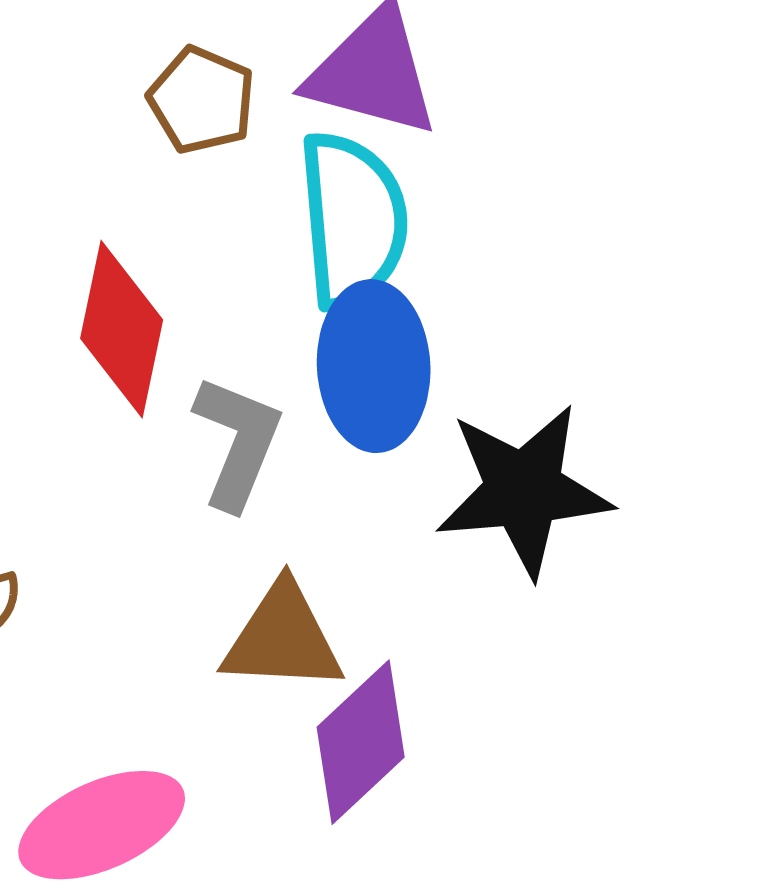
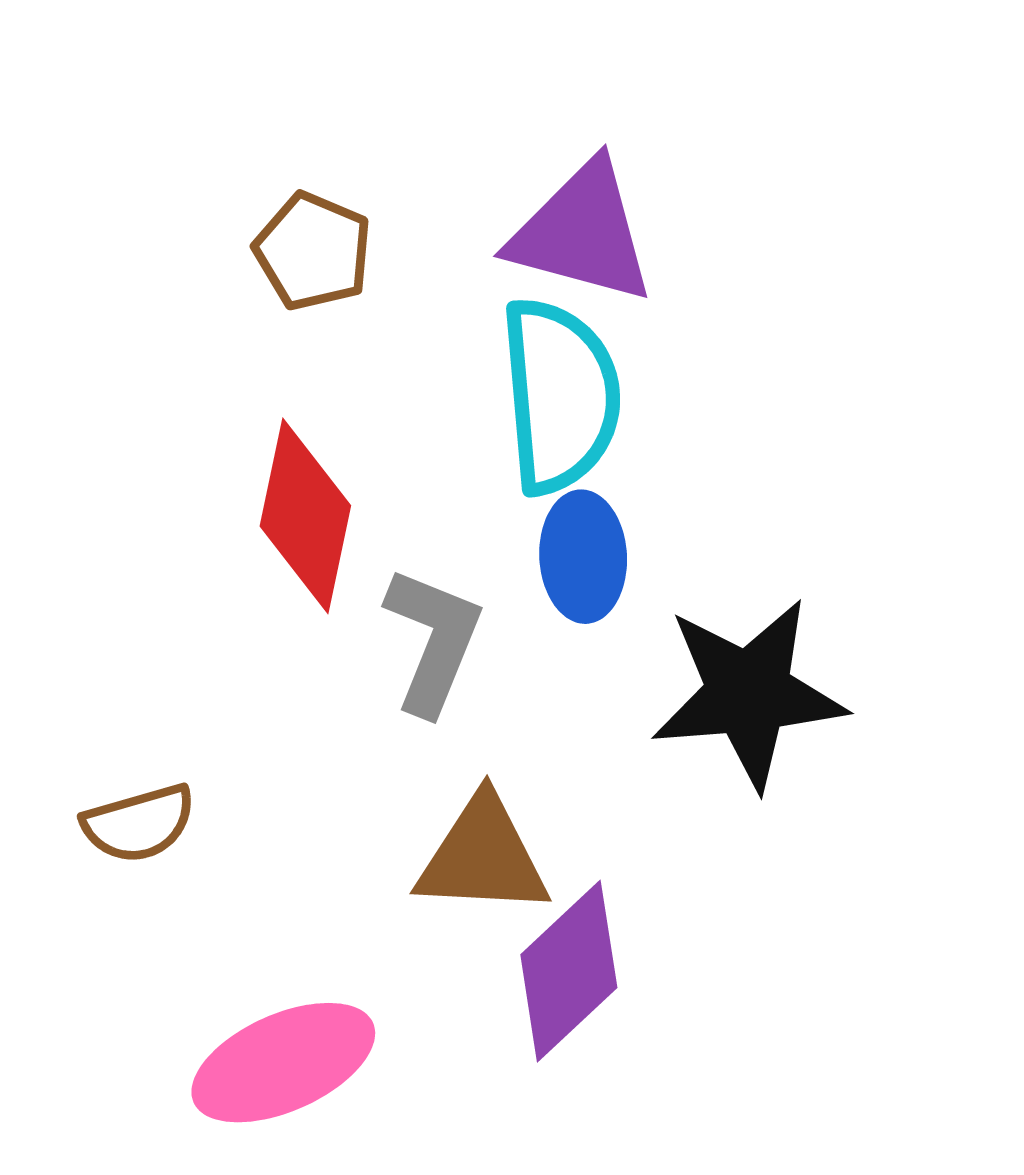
brown pentagon: (202, 100) -> (313, 251), moved
blue ellipse: (374, 366) -> (583, 557), size x0.7

